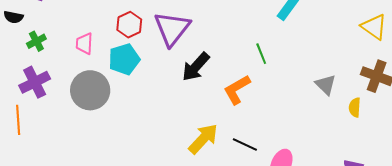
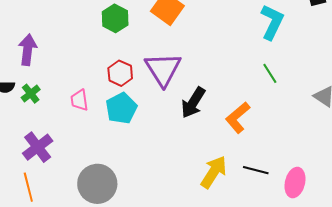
green cross: (36, 41) -> (31, 94), moved
green line: (261, 54) -> (270, 73), moved
gray circle: (90, 90) -> (97, 184), moved

